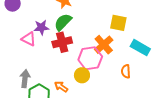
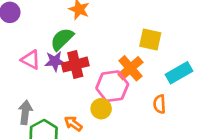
green semicircle: (63, 22) -> (62, 39), moved
purple star: (41, 27) -> (55, 61), moved
cyan rectangle: (140, 48) -> (179, 73), turned -60

